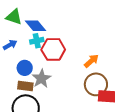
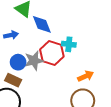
cyan cross: (37, 41) -> (69, 44), moved
gray star: (41, 79) -> (34, 61), moved

